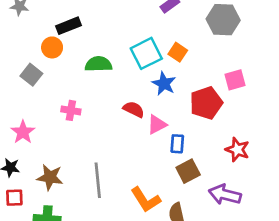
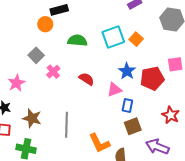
gray square: (31, 75) -> (36, 55), moved
blue star: (164, 84) -> (127, 71), moved
red semicircle: (134, 109) -> (87, 79), moved
pink cross: (71, 110) -> (53, 72), turned 32

